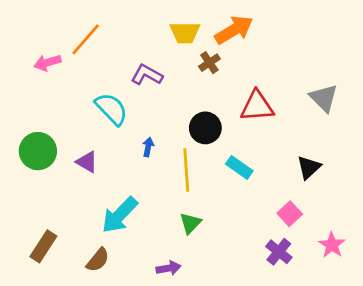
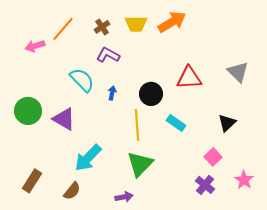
brown cross: (209, 63) -> (102, 27), moved
blue arrow: (148, 147) -> (112, 93), moved
purple triangle: (87, 162) -> (64, 119), size x1.4
green triangle: (190, 223) -> (140, 164), size x1.6

